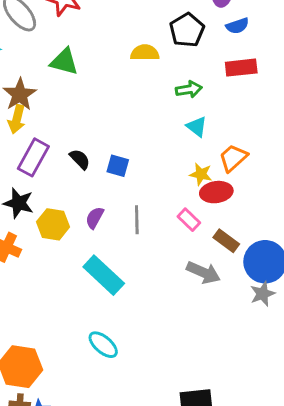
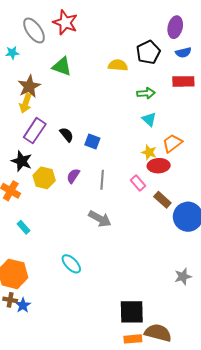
gray arrow: (203, 272) -> (100, 219), moved
cyan rectangle: (104, 275) -> (23, 227), moved, size x0.5
gray star: (263, 294) -> (183, 277), moved

